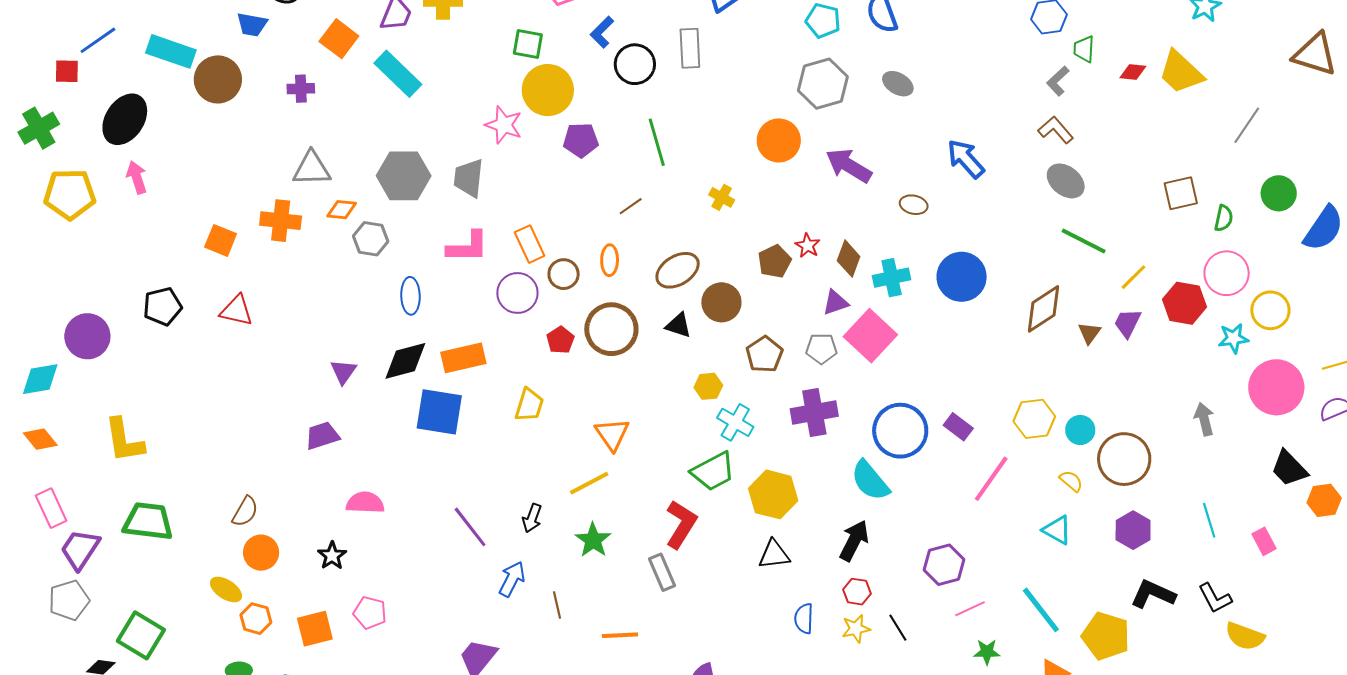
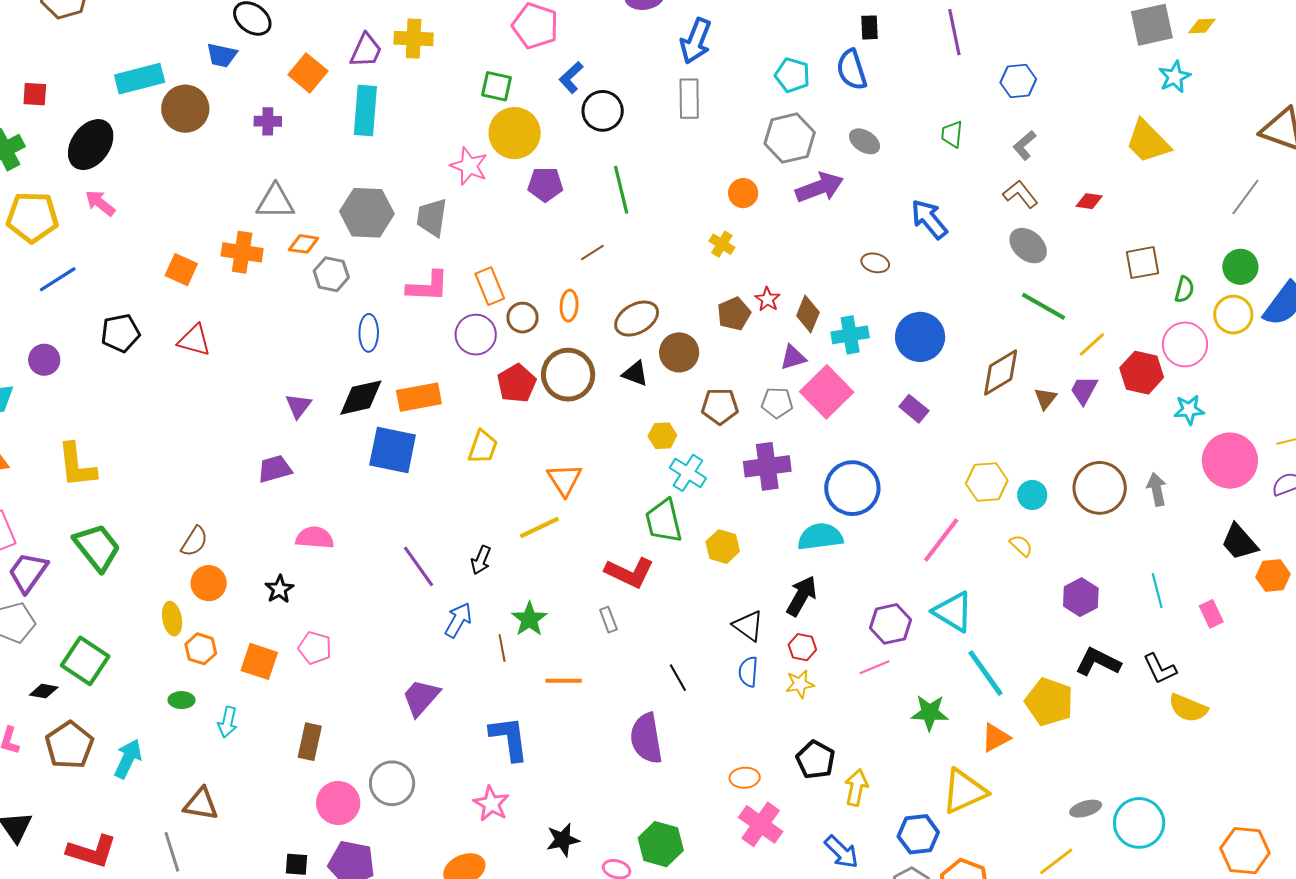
blue line: (98, 40) -> (58, 279), moved
gray rectangle: (690, 48) -> (689, 99), moved
green trapezoid: (1084, 49) -> (952, 134), moved
cyan rectangle: (171, 51) -> (140, 79), turned -36
red diamond: (1133, 72) -> (1089, 201), moved
cyan rectangle: (398, 74) -> (365, 111), turned 48
gray line: (1247, 125) -> (1245, 197), moved
orange circle: (779, 140) -> (743, 193), size x0.7
purple arrow: (849, 166) -> (819, 187), moved, turned 126
pink arrow: (137, 177) -> (100, 203), turned -36
yellow cross: (722, 197) -> (722, 244), moved
yellow circle: (1270, 310) -> (1233, 315), moved
purple circle: (87, 336) -> (44, 360), size x0.7
red pentagon: (560, 340) -> (517, 383), size x1.4
brown pentagon: (764, 354) -> (720, 406), turned 30
purple rectangle: (958, 427) -> (914, 409), moved
brown circle: (1124, 459) -> (1100, 488), moved
green trapezoid: (713, 471) -> (664, 521), turned 102
cyan semicircle: (870, 481) -> (820, 537), turned 120
yellow hexagon: (773, 494) -> (723, 547), size x0.7
green trapezoid: (148, 521) -> (97, 547), turned 42
red L-shape: (681, 524) -> (629, 572), turned 81
cyan triangle: (1057, 530) -> (953, 612), moved, size x1.4
green star: (593, 540) -> (529, 619), moved
black triangle: (774, 554) -> (748, 626), moved, turned 40
gray rectangle: (662, 572) -> (608, 620), size x0.7
yellow ellipse: (226, 589) -> (172, 619), turned 44
pink line: (970, 609) -> (875, 667), moved
black line: (898, 628) -> (678, 678), moved
orange square: (315, 629) -> (259, 661), turned 30
green star: (987, 652) -> (930, 713), size x1.4

